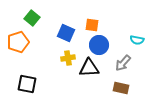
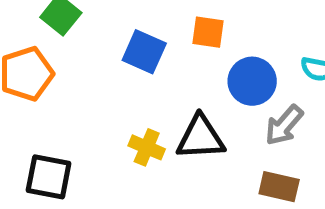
blue circle: (99, 45) -> (252, 81), moved
yellow cross: (68, 58) -> (147, 147), moved, turned 32

